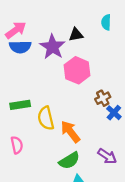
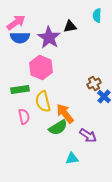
pink hexagon: (77, 70) -> (41, 68), moved
pink semicircle: (17, 145) -> (24, 116), moved
purple arrow: (107, 156) -> (88, 136), moved
green semicircle: (69, 161) -> (58, 128), moved

